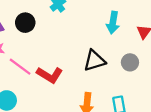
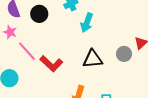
cyan arrow: (113, 23) -> (87, 23), moved
gray circle: (130, 62) -> (124, 54), moved

